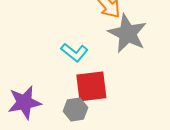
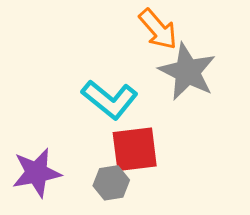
cyan L-shape: (74, 52) -> (110, 100), size x1.4

